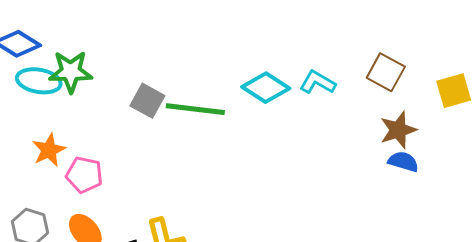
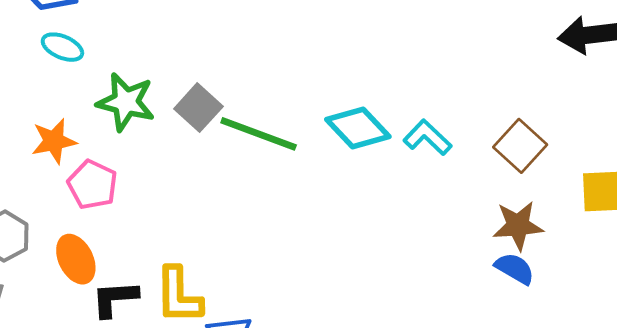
green star: (71, 72) -> (126, 102), moved
cyan ellipse: (39, 81) -> (62, 47), size x0.7

